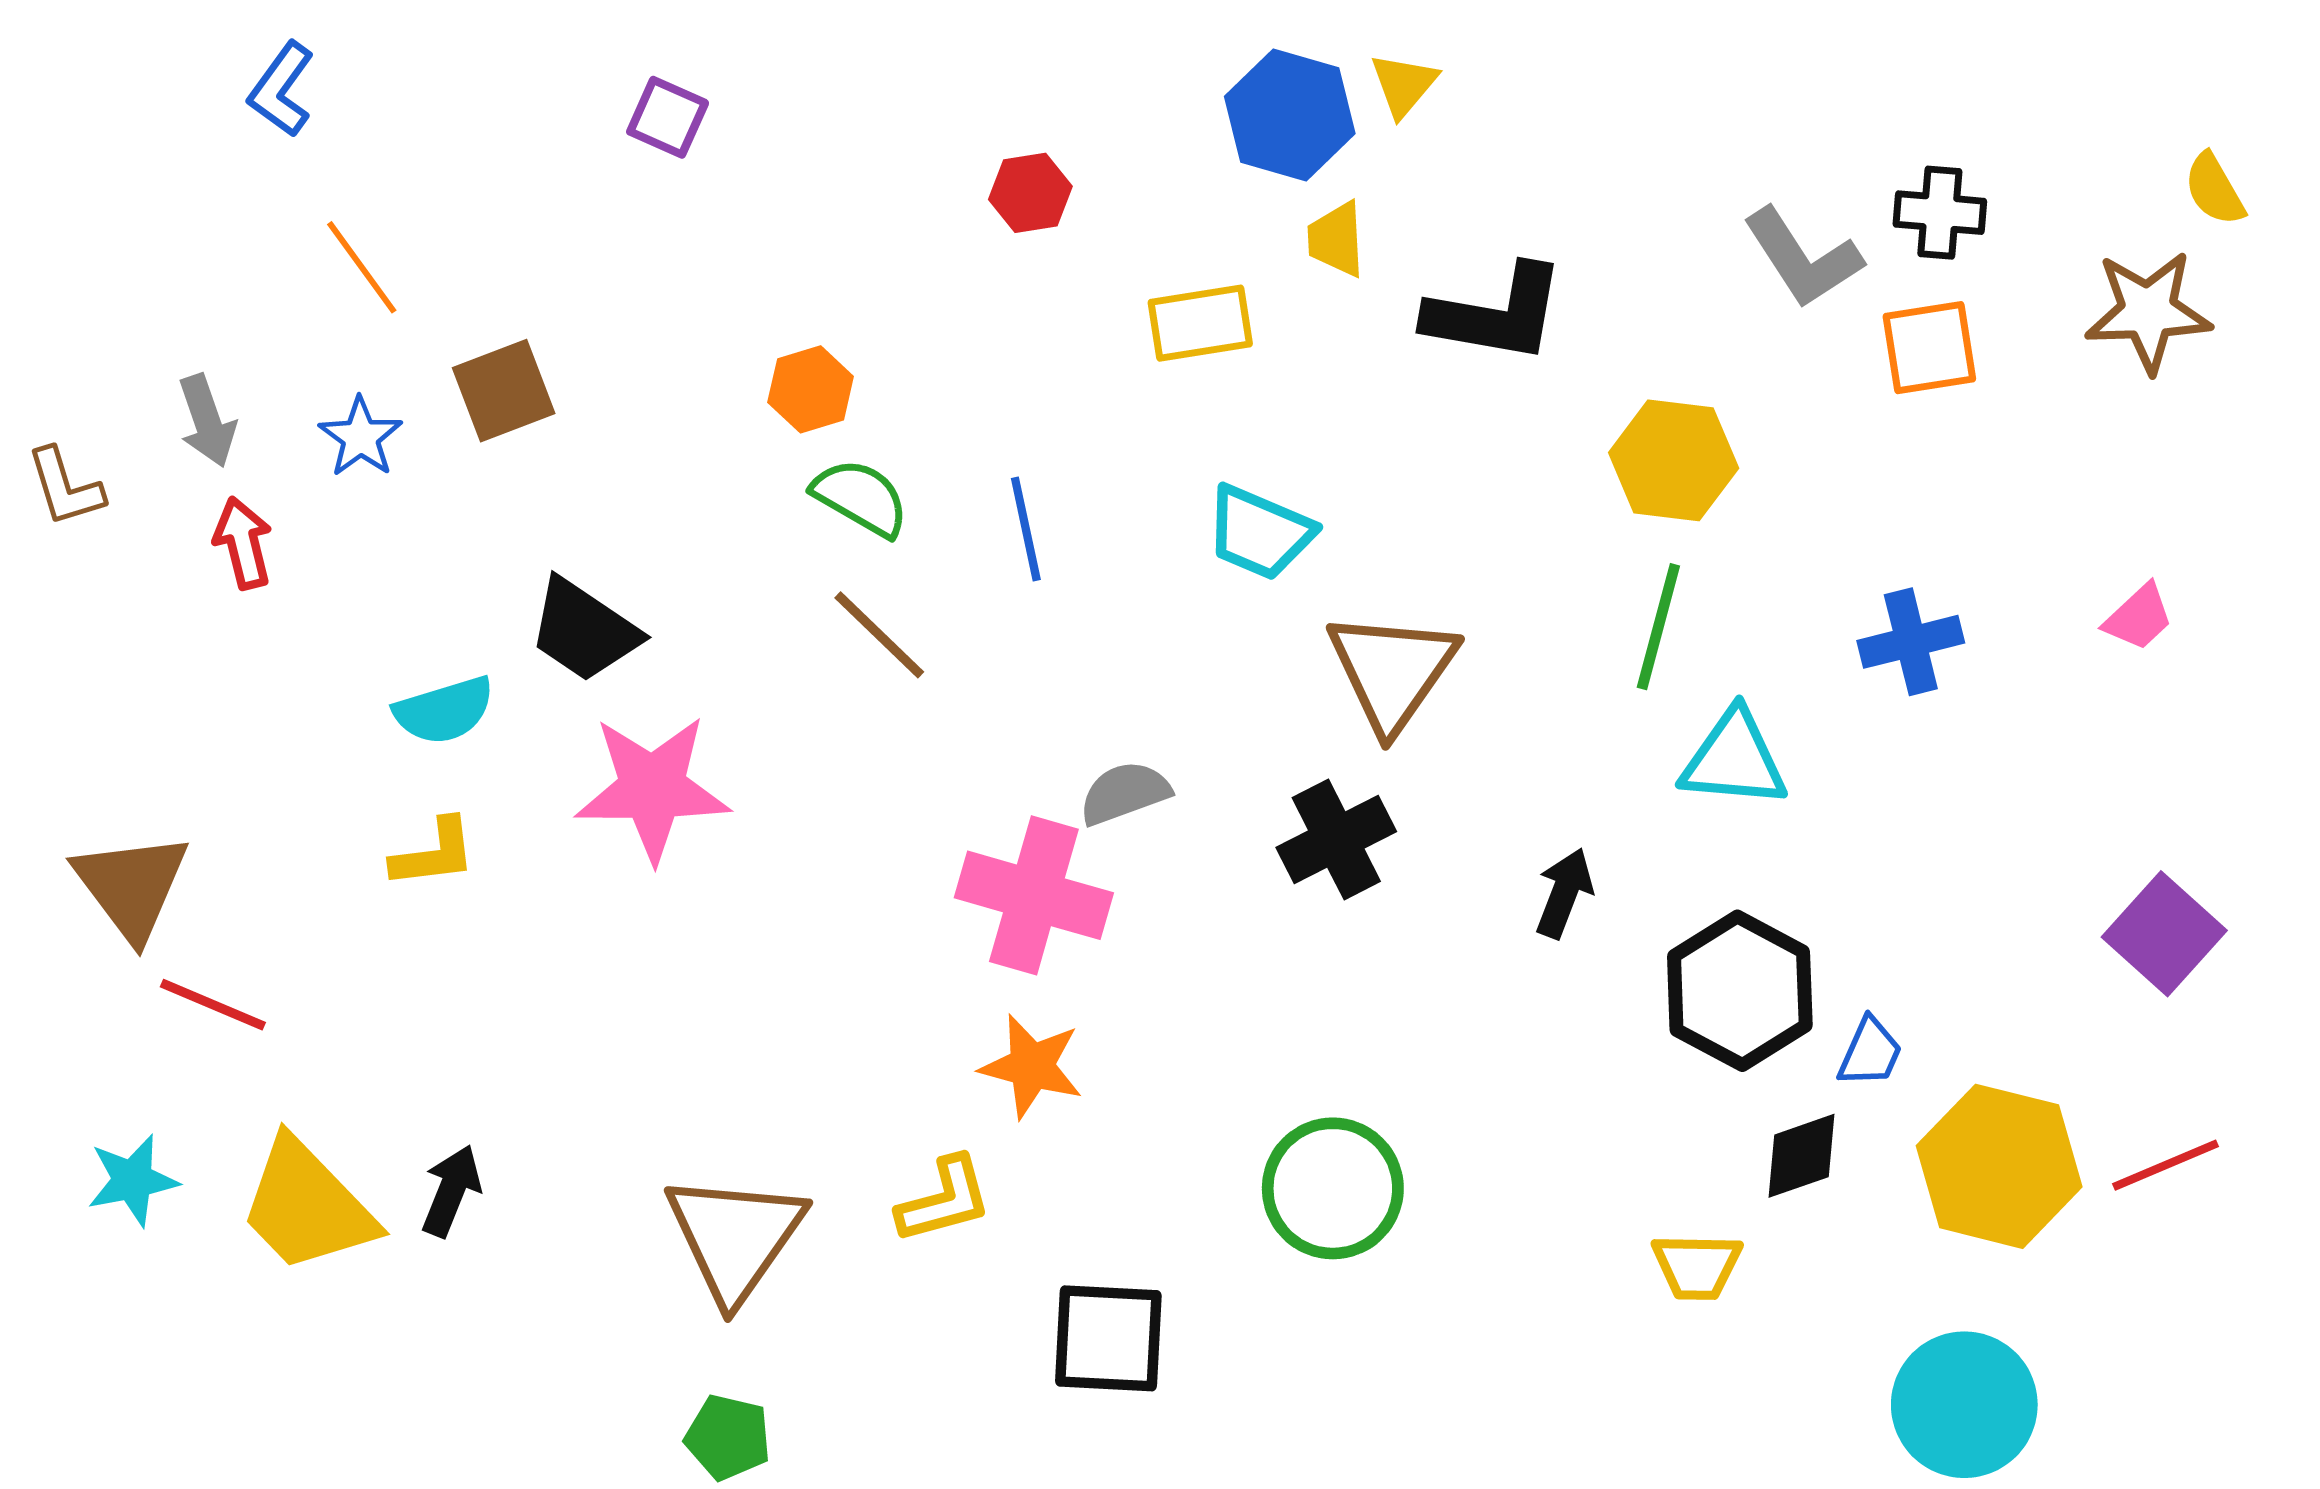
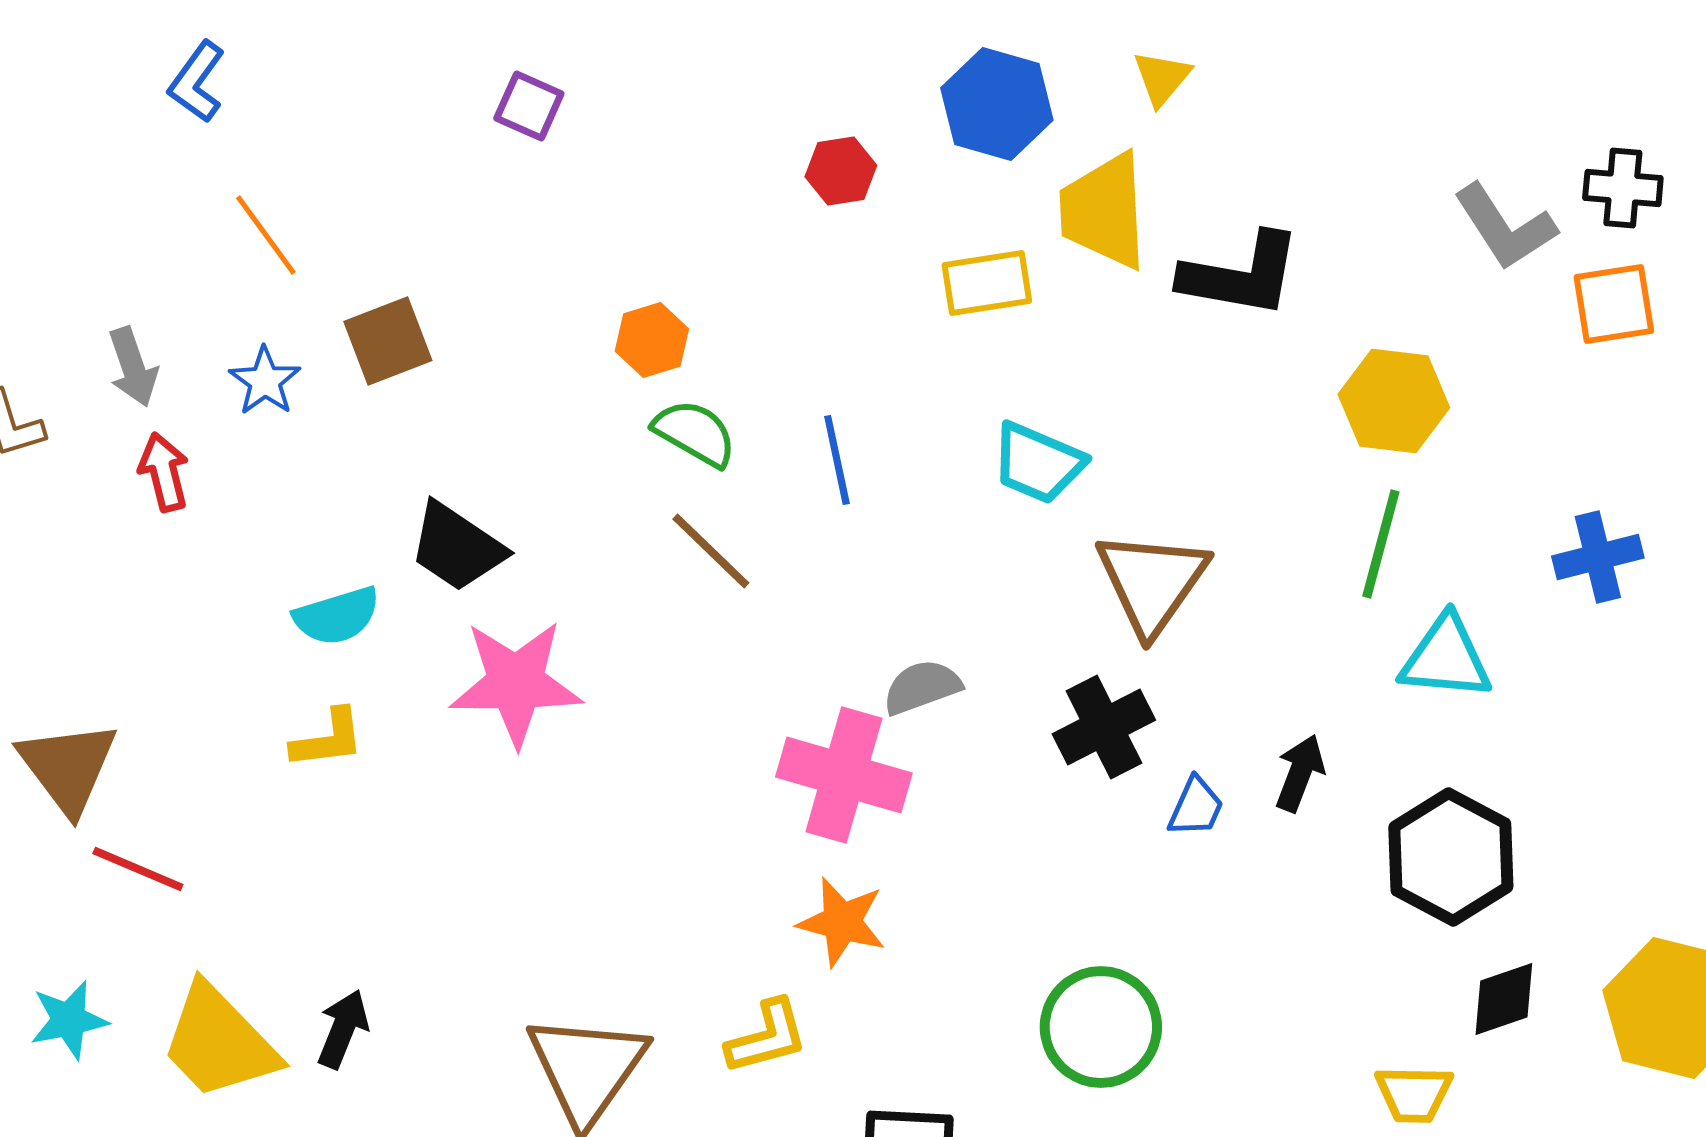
blue hexagon: (1290, 115) -> (997, 104), moved
yellow trapezoid: (1336, 239) -> (1104, 211), size x1.8
blue trapezoid: (1870, 1052) -> (1196, 807), moved

